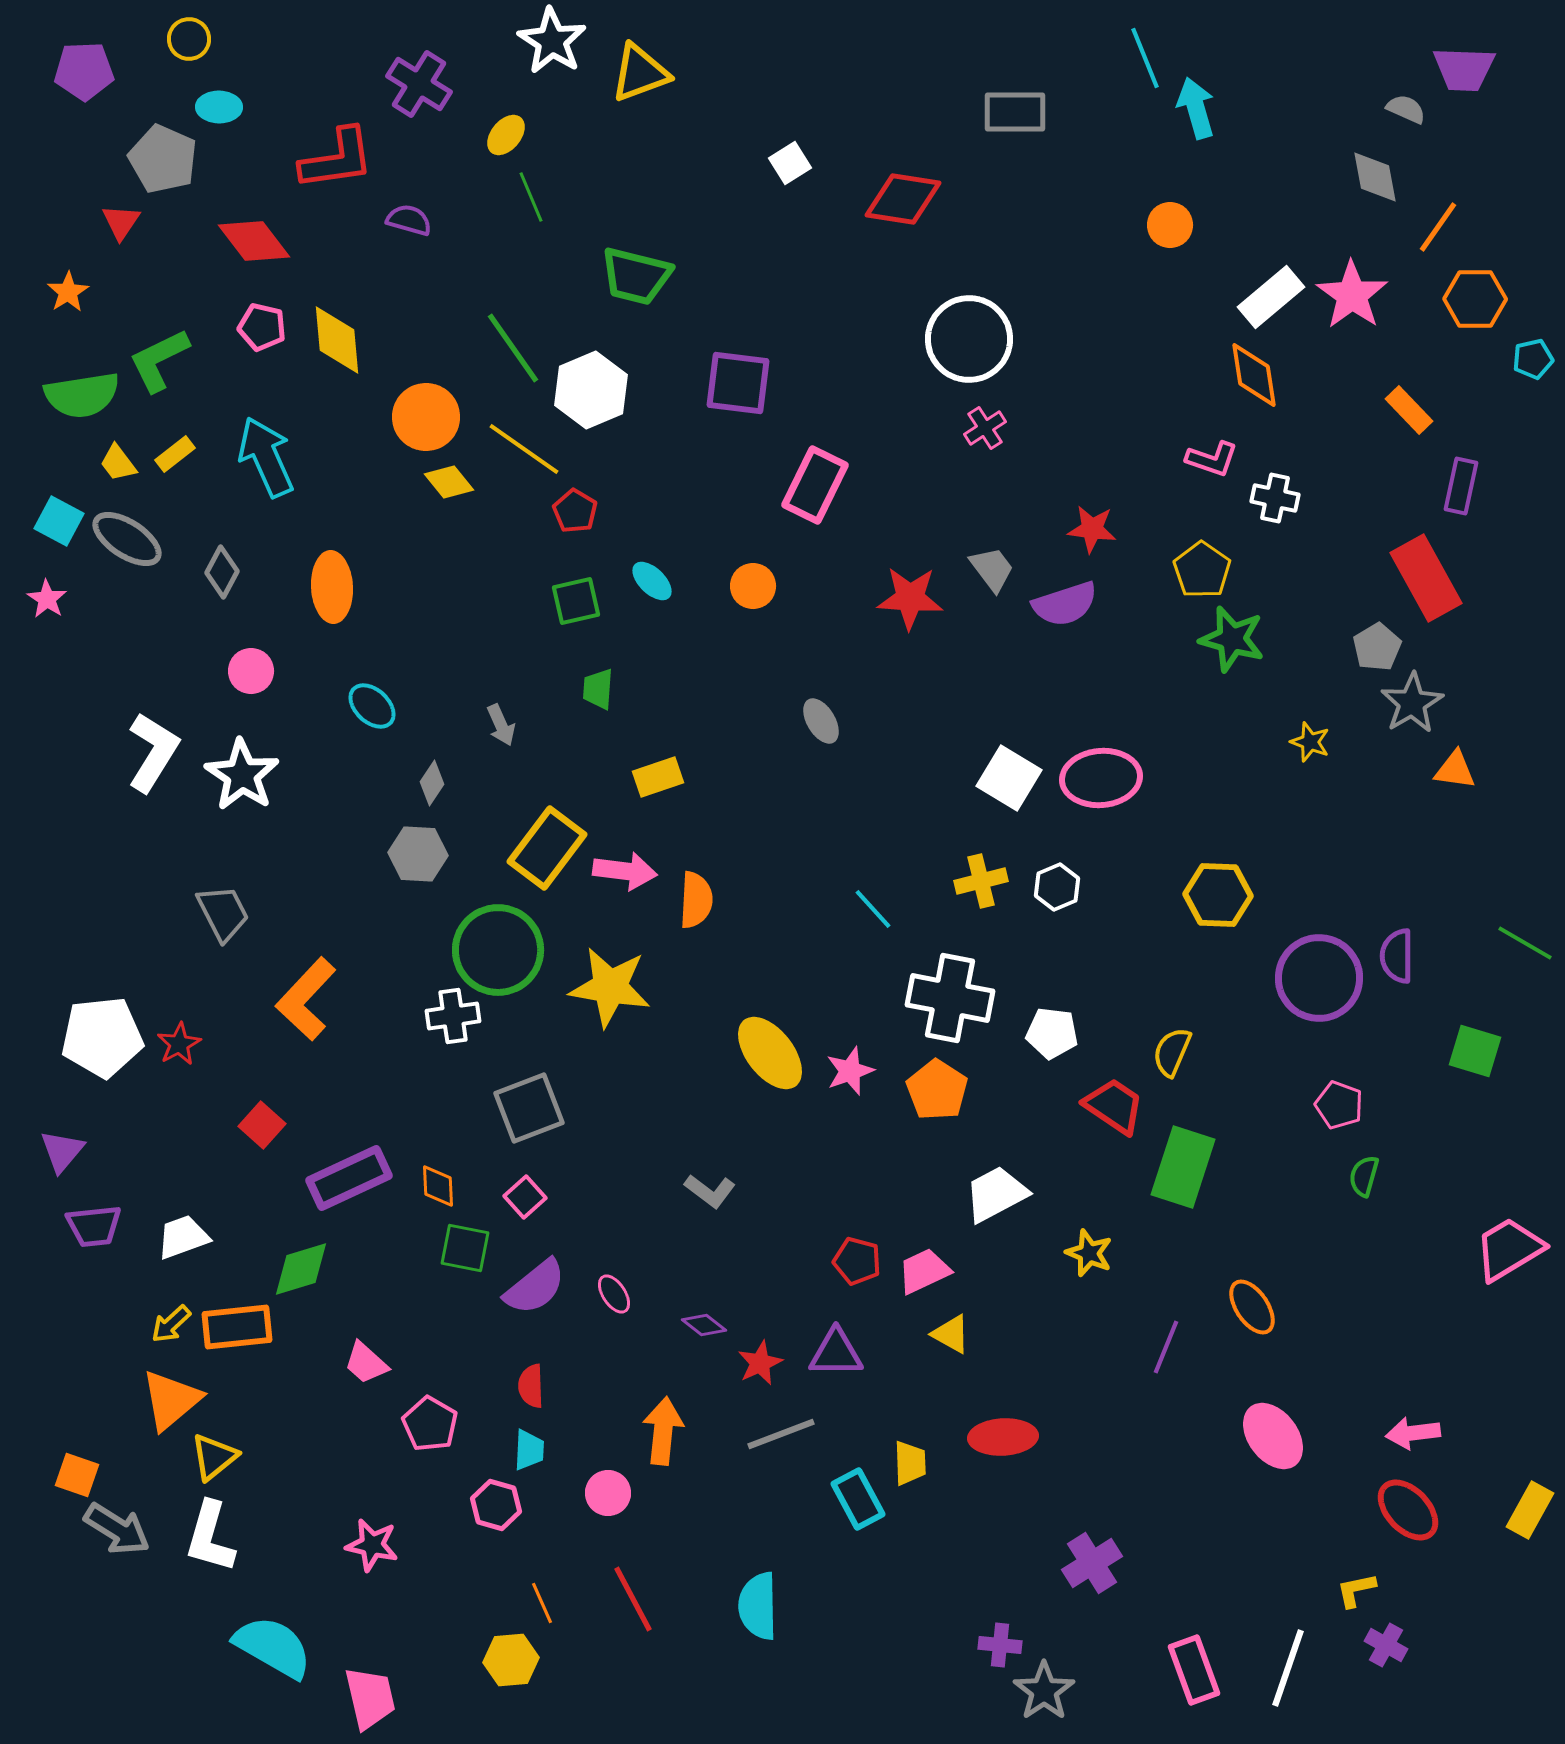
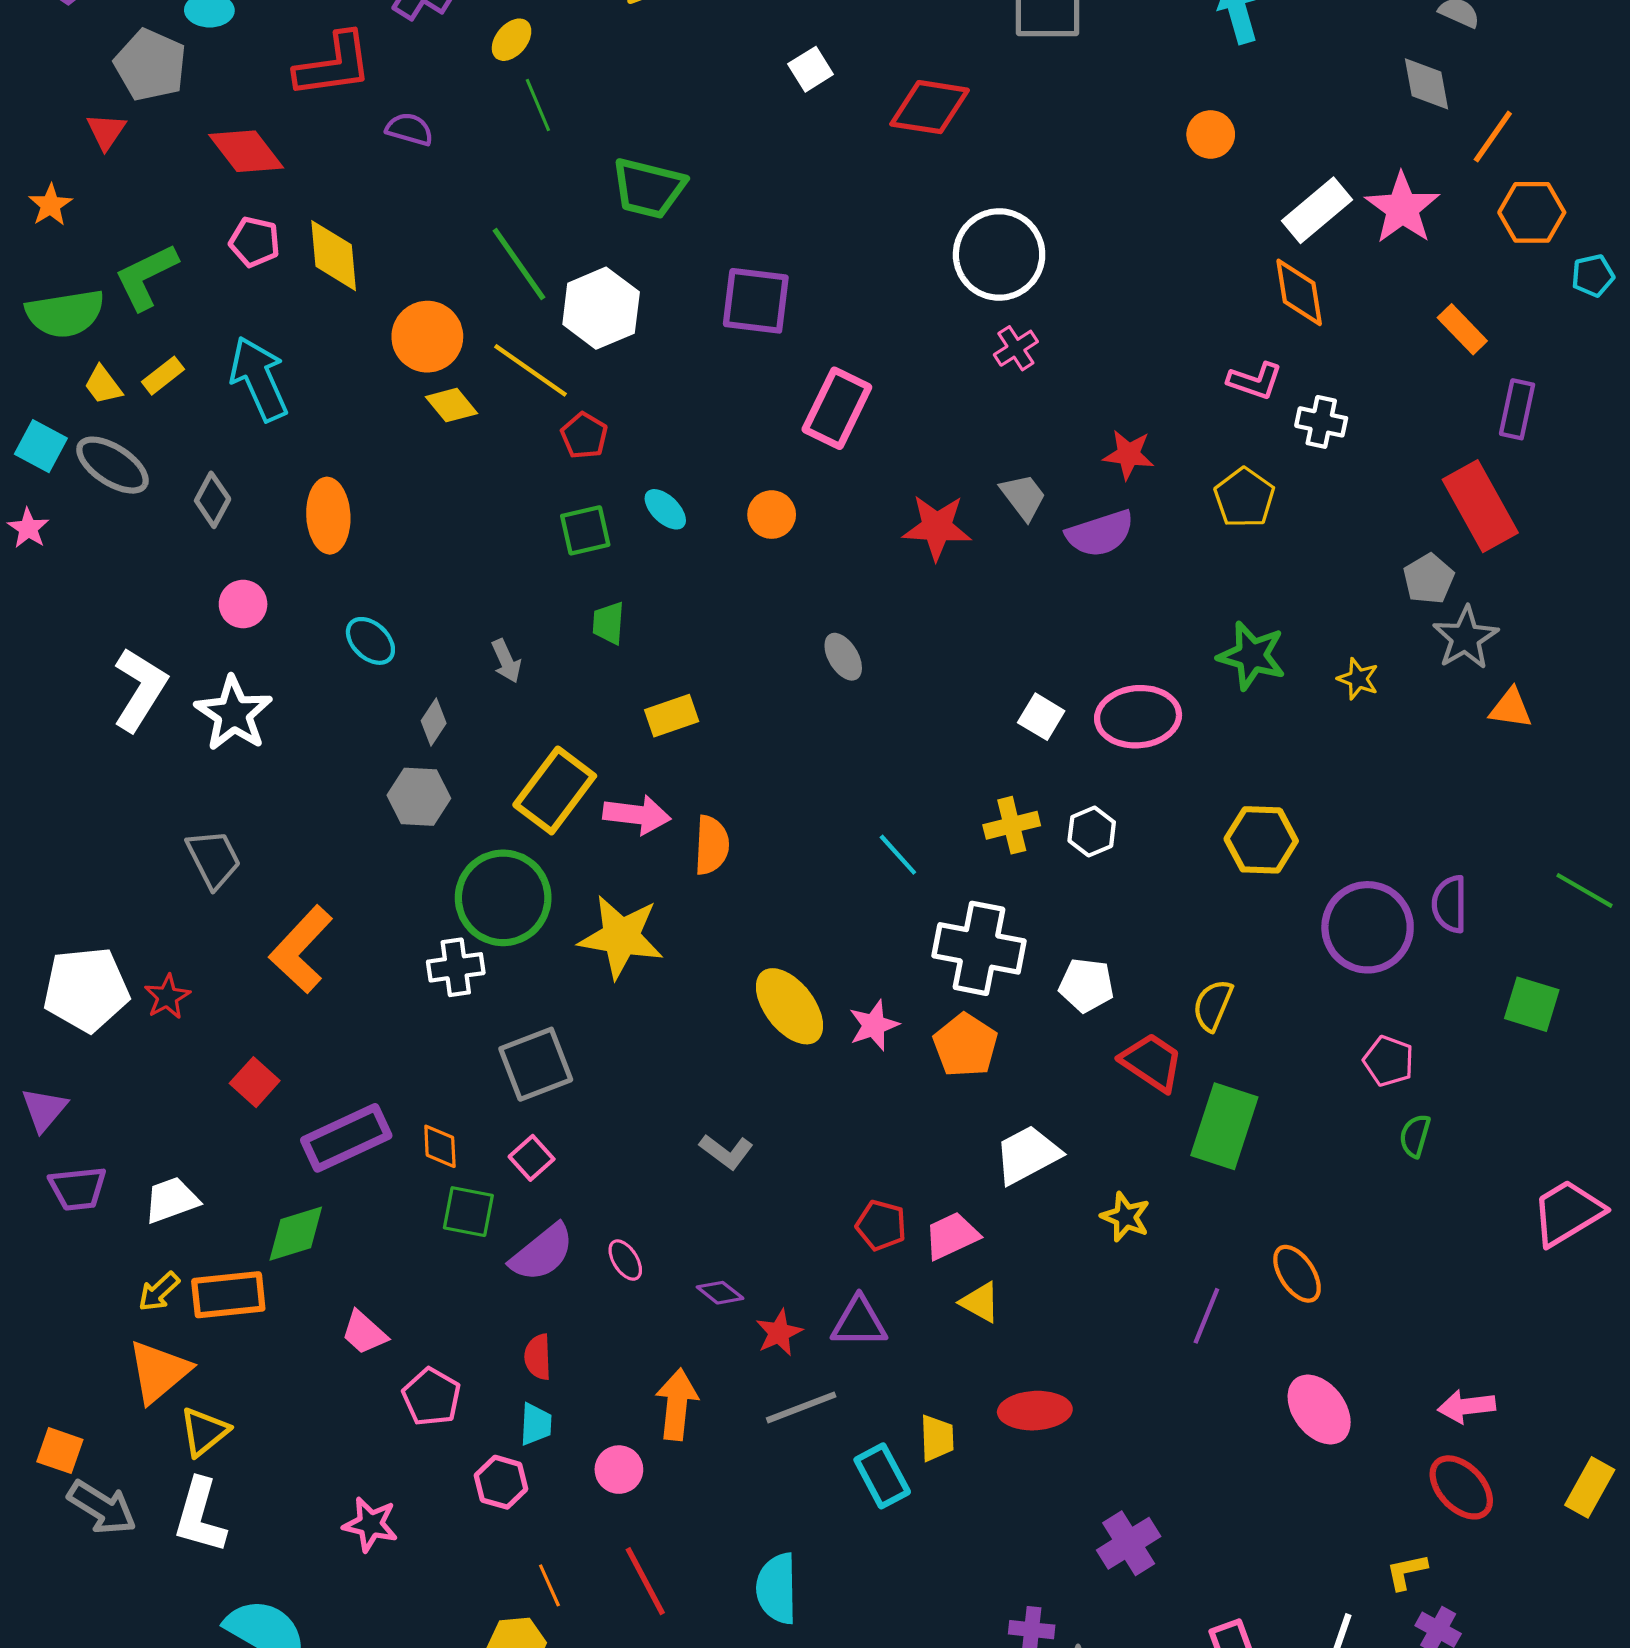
green star: (1232, 639) -> (1252, 656), moved
white square: (1009, 778) -> (1041, 717), size x0.7

